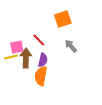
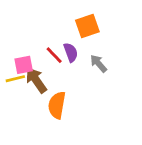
brown arrow: (26, 58) -> (36, 80), turned -36
purple semicircle: (43, 60) -> (71, 52), moved, turned -32

